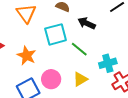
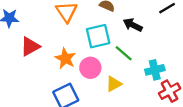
pink circle: (51, 79) -> (90, 68), moved
yellow triangle: (80, 79) -> (114, 84), moved

